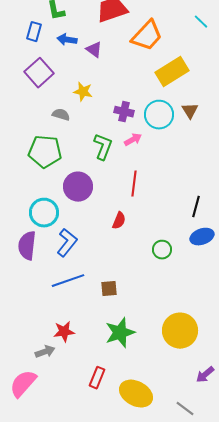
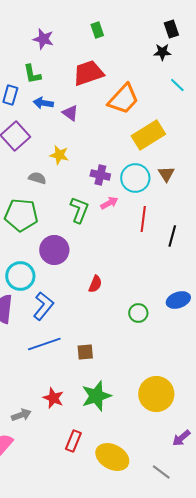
red line: (134, 184) -> (143, 219), moved
black line: (196, 207) -> (172, 236), moved
red star: (64, 332) -> (53, 398), moved, turned 30

